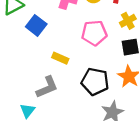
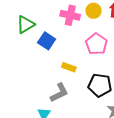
pink pentagon: (94, 33) -> (96, 44), turned -30

